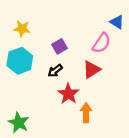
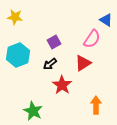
yellow star: (22, 29) -> (15, 17), moved
orange arrow: (86, 113) -> (96, 105), moved
green star: (19, 123) -> (33, 111), moved

